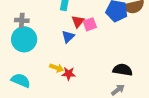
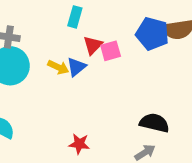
yellow arrow: (57, 68) -> (58, 67), moved
red star: (69, 74) -> (79, 144), moved

